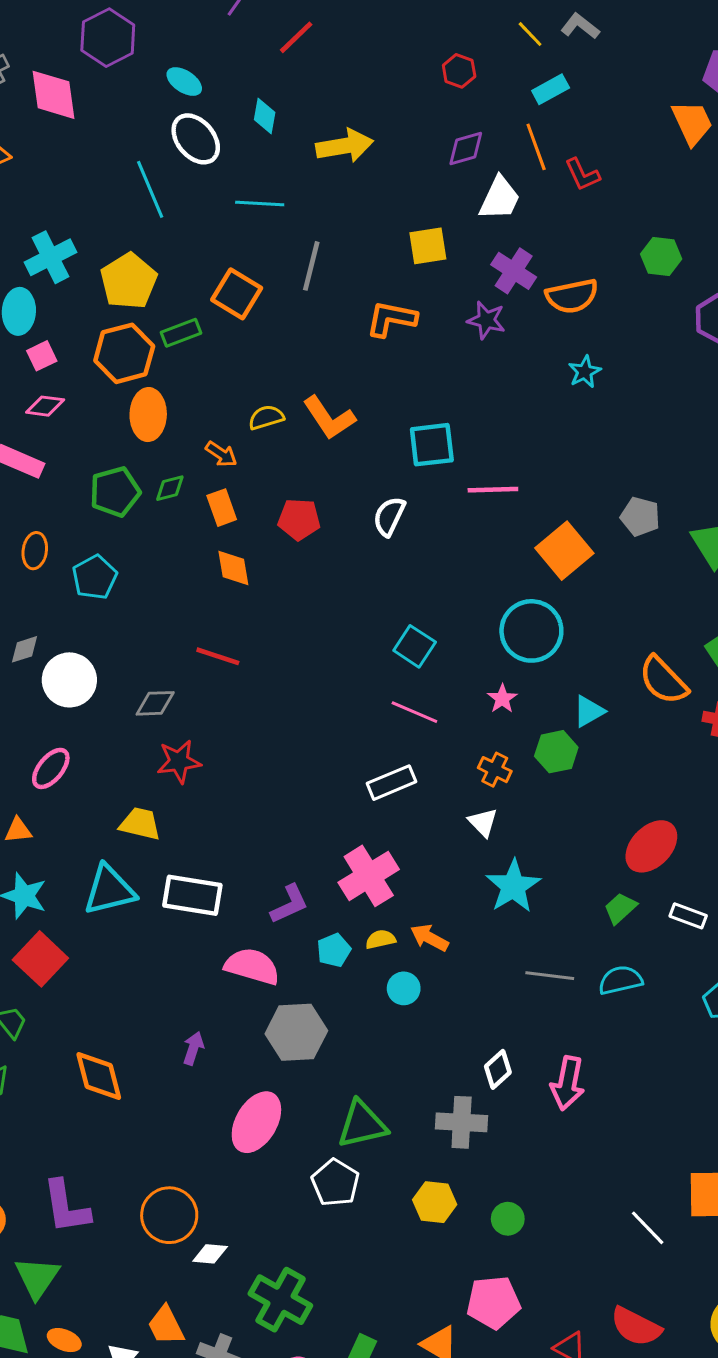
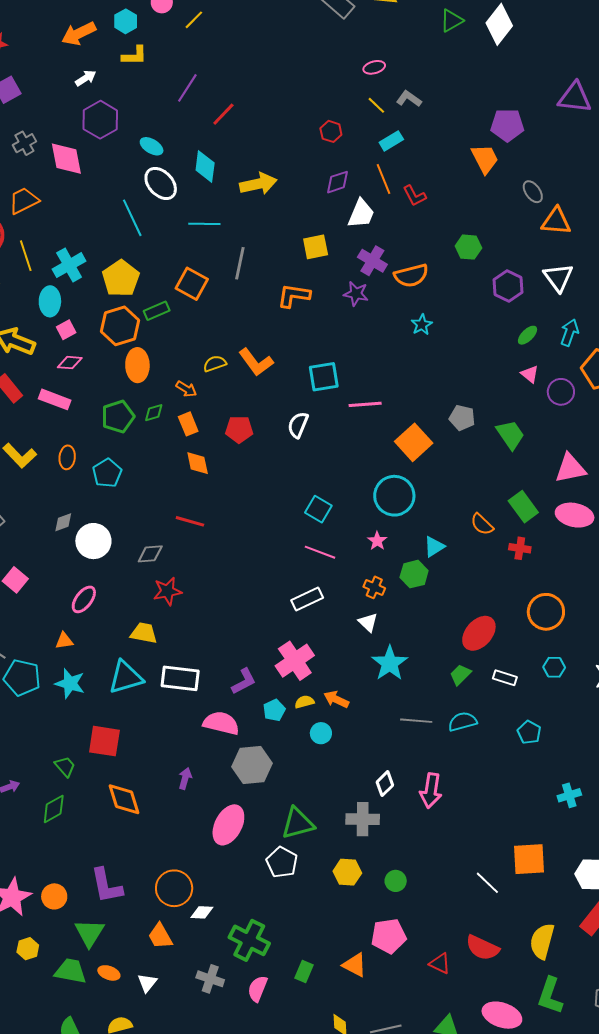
cyan diamond: (265, 116) -> (205, 167), size x1.4
orange semicircle: (663, 680) -> (482, 524), size x0.7
red square: (40, 959) -> (104, 741), moved, turned -32
orange trapezoid: (166, 1326) -> (160, 936), moved

